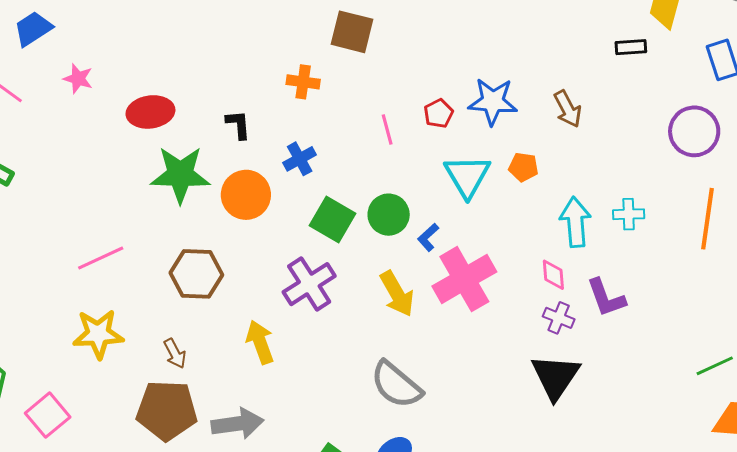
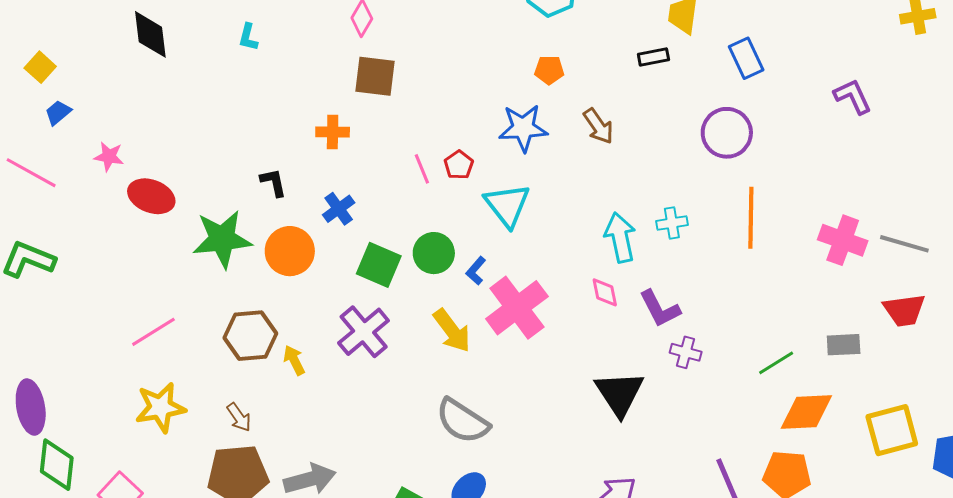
blue trapezoid: (33, 29) -> (58, 113), size x0.7
red ellipse: (150, 112) -> (151, 196), moved, turned 36
red pentagon: (438, 113) -> (459, 165), moved
orange pentagon: (523, 167) -> (549, 70), moved
purple cross: (559, 318) -> (686, 352), moved
yellow arrow: (260, 342) -> (294, 360), moved, size x0.7

